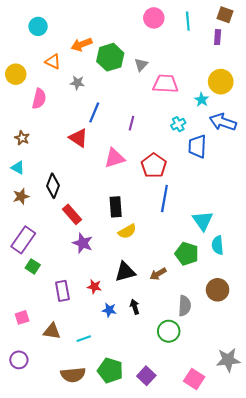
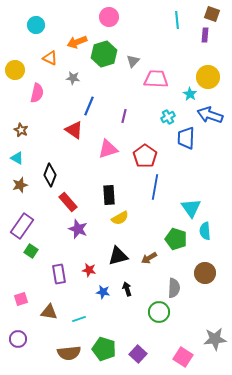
pink circle: (154, 18) -> (109, 17), moved

